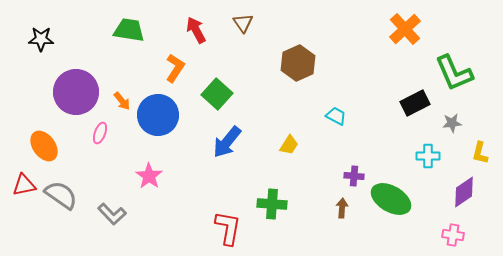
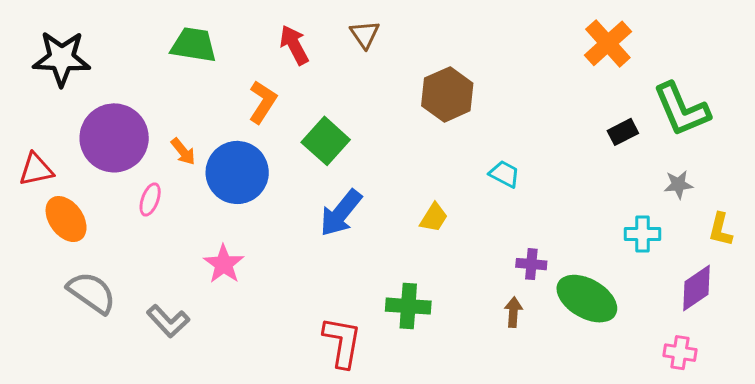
black star: (41, 39) -> (62, 58), size x1.5
black rectangle: (415, 103) -> (623, 132), moved, size x0.7
red triangle: (24, 185) -> (36, 169), moved

